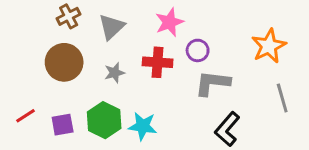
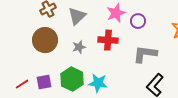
purple circle: (198, 50) -> (138, 21), moved
red line: (25, 116) -> (22, 84), moved

